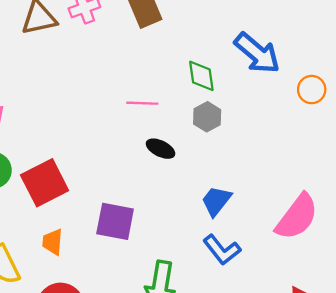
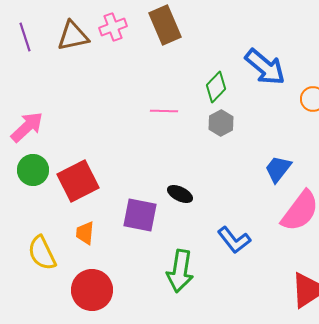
green diamond: (201, 76) -> (216, 87), turned 52
black ellipse: (161, 149) -> (180, 194), moved
blue trapezoid: (216, 201) -> (278, 169), moved

